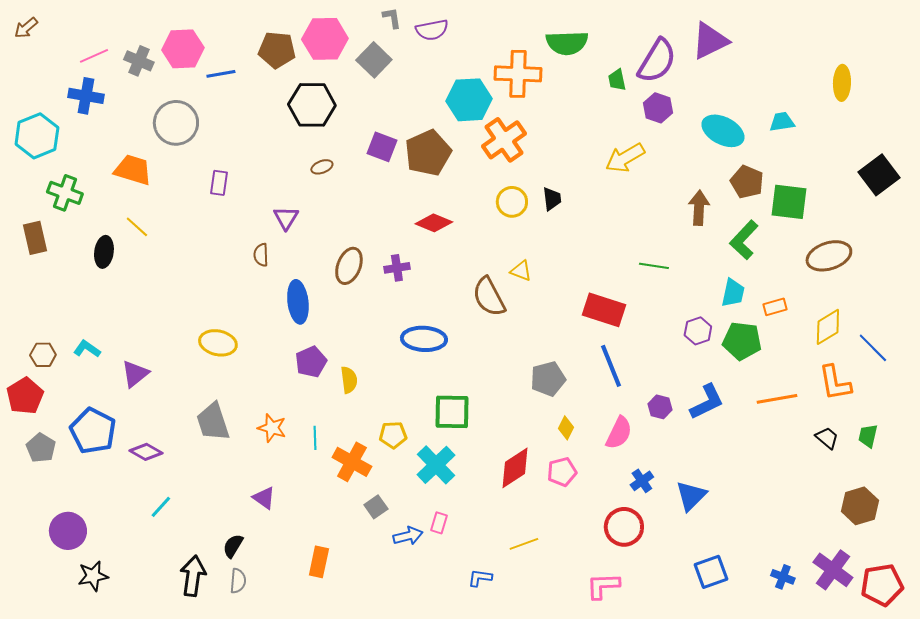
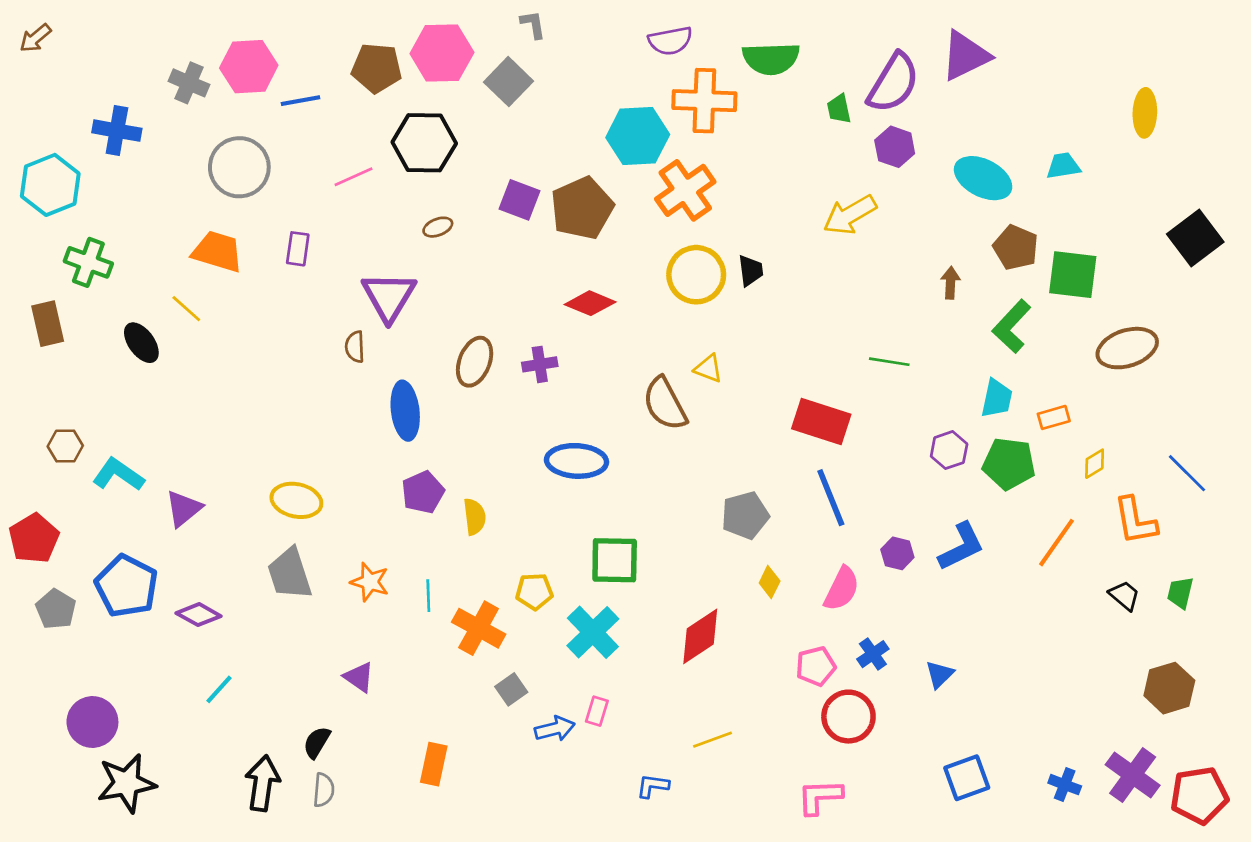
purple semicircle: (432, 30) -> (670, 41), moved
pink line: (94, 56) -> (354, 177), moved
orange trapezoid: (133, 170) -> (218, 252), moved
yellow circle: (512, 202) -> (696, 275), size x1.4
brown arrow: (699, 208) -> (950, 283), size x0.7
purple triangle: (286, 218) -> (389, 296), size x1.6
black ellipse: (104, 252) -> (141, 343), turned -44
yellow diamond: (828, 327) -> (1095, 464), moved, size x0.6
yellow ellipse: (218, 343) -> (296, 500), moved
cyan L-shape: (87, 349) -> (118, 475), size x1.4
brown hexagon: (43, 355) -> (65, 446), moved
orange line: (777, 399) -> (1056, 543), turned -45
pink pentagon: (562, 472) -> (816, 666), moved
blue triangle: (691, 496) -> (940, 674), size x0.7
black star: (93, 576) -> (126, 783), size x1.4

